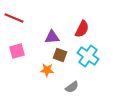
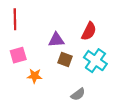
red line: (14, 18) -> (15, 19), turned 66
orange star: (47, 70) -> (35, 76), moved

